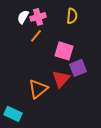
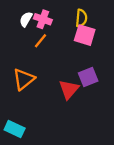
pink cross: (38, 17) -> (43, 19), turned 35
pink square: (64, 51) -> (85, 35), moved
orange triangle: (38, 89) -> (24, 79), moved

